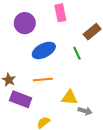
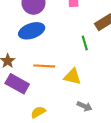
blue ellipse: (44, 50) -> (32, 31), moved
yellow triangle: (70, 98) -> (72, 77), moved

